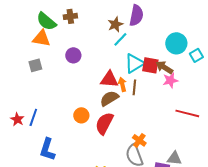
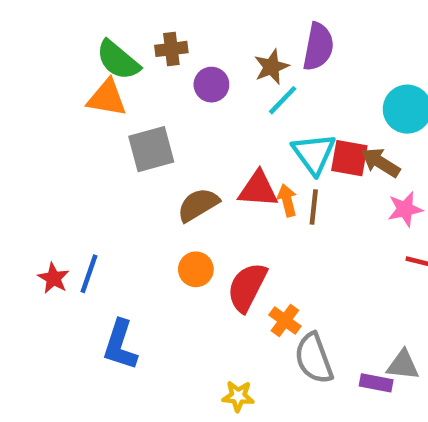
purple circle: (73, 55) -> (211, 85), moved
cyan triangle: (134, 63) -> (314, 154), turned -35
gray square: (35, 65) -> (151, 149), moved, size x1.5
pink star: (170, 80) -> (405, 209), moved
brown semicircle: (109, 98) -> (198, 205), moved
orange cross: (139, 140) -> (285, 321), moved

